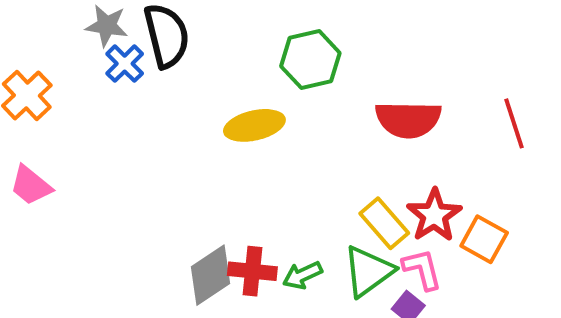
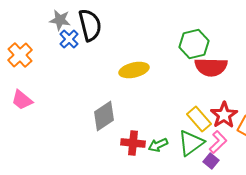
green hexagon: (310, 60) -> (194, 44), moved
pink L-shape: (422, 269) -> (218, 142), turned 60
gray diamond: (211, 275) -> (104, 116), moved

